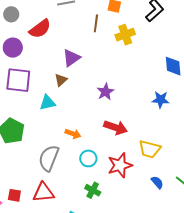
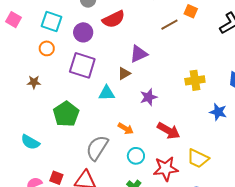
brown line: (96, 23) -> (169, 25), turned 42
yellow cross: (125, 35) -> (195, 80), moved
purple star: (105, 92) -> (149, 97), moved

